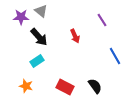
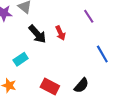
black arrow: (39, 37) -> (37, 34), moved
black semicircle: (95, 86) -> (81, 85), turned 77

